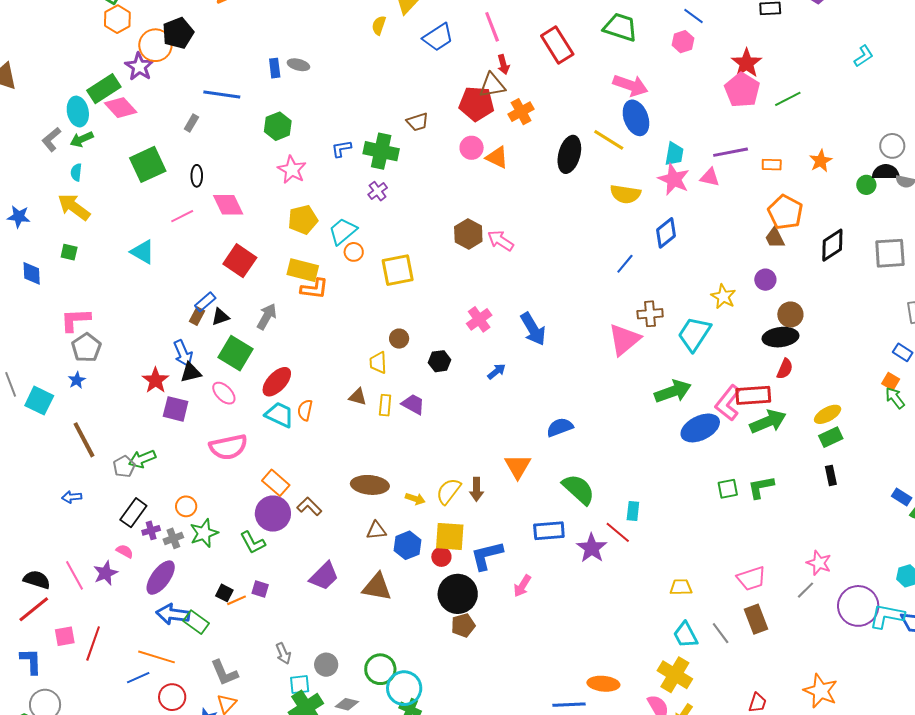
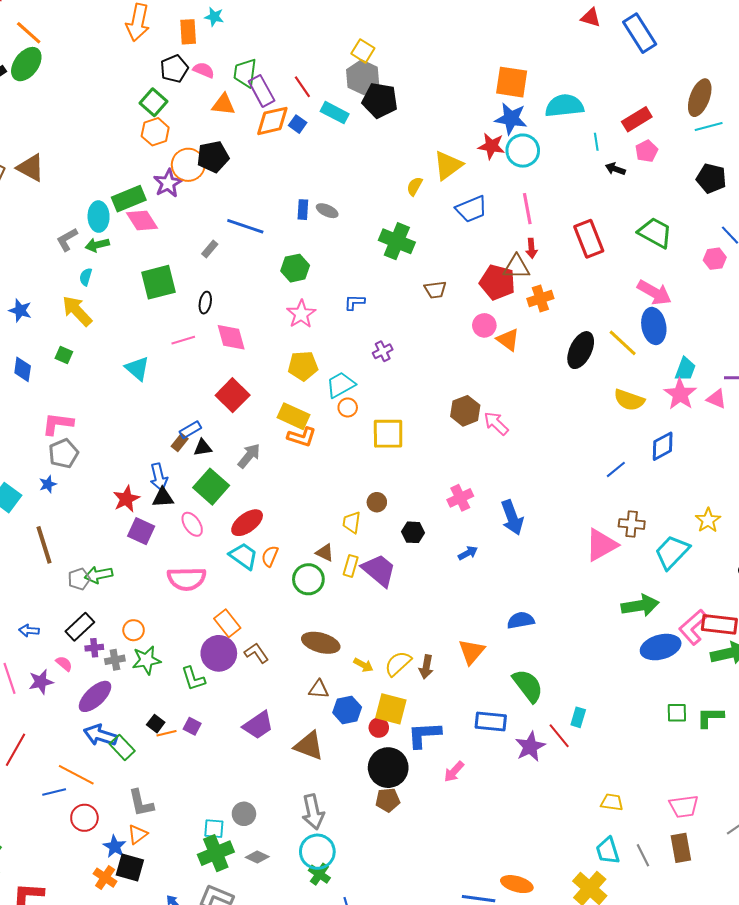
green cross: (381, 151) -> (397, 241), moved
purple trapezoid: (413, 404) -> (379, 570), size x1.5
blue arrow: (72, 497) -> (29, 631), moved
gray arrow: (283, 653) -> (313, 812), moved, size x1.6
green circle: (380, 669) -> (308, 579), moved

